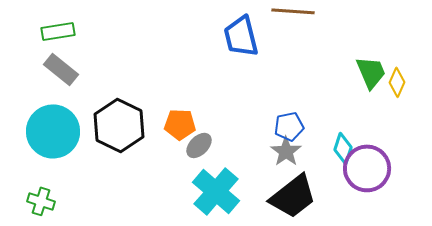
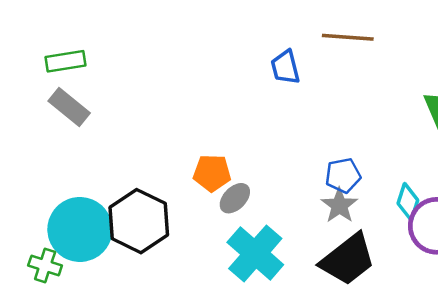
blue trapezoid: (241, 36) -> (285, 67), size x0.7
black hexagon: (119, 125) -> (139, 221), moved
cyan circle: (53, 131) -> (80, 229), moved

